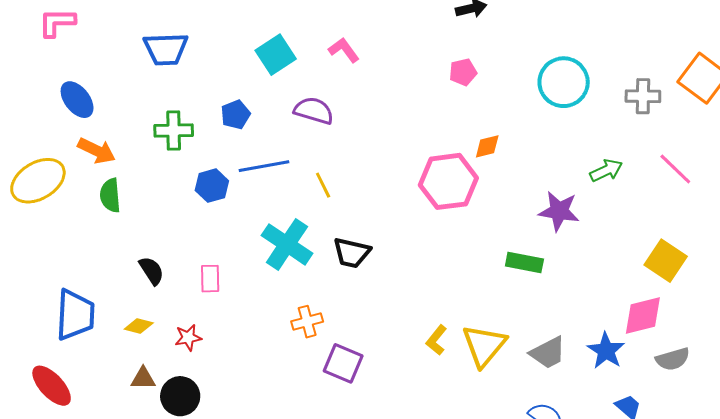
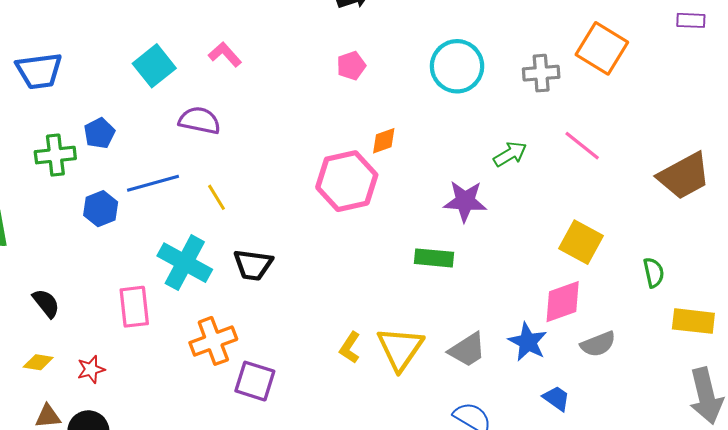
blue pentagon: (236, 115) -> (99, 133), moved
pink rectangle: (210, 279) -> (134, 307), moved, size x1.4
orange cross: (307, 322) -> (213, 341), size x1.4

